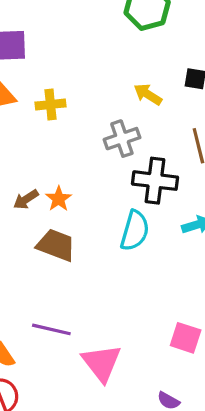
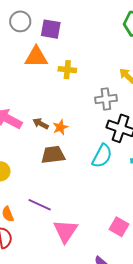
brown arrow: (26, 199) -> (41, 124), turned 49
brown trapezoid: (56, 245) -> (53, 155), turned -40

